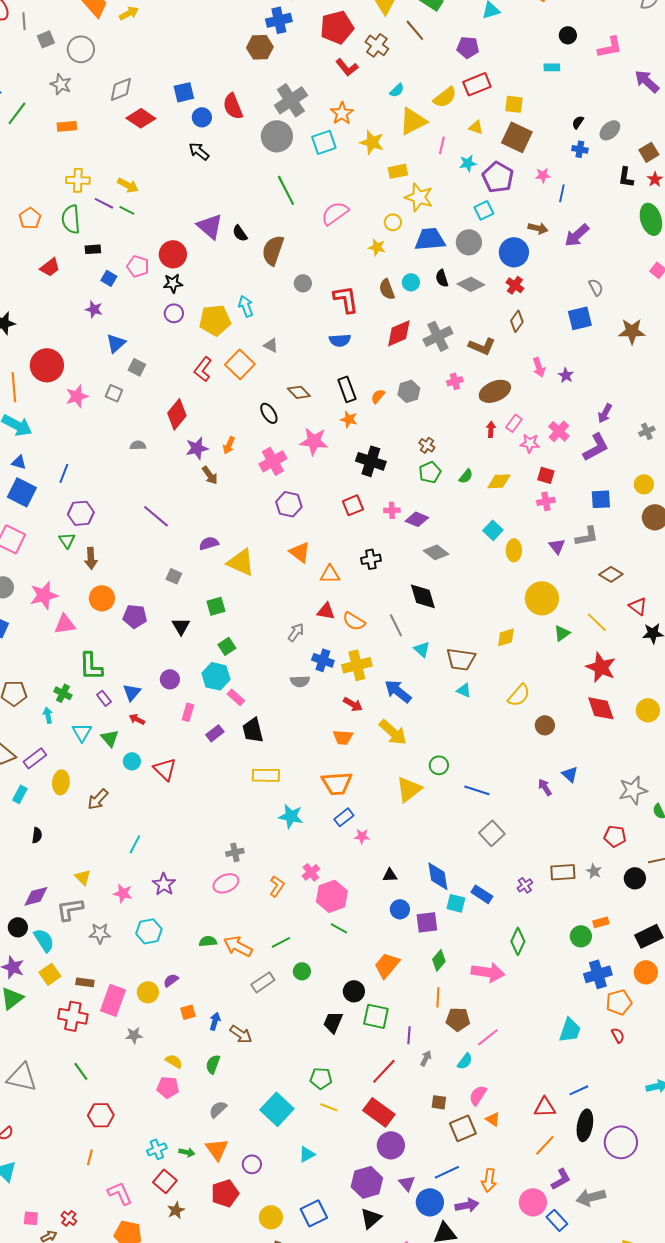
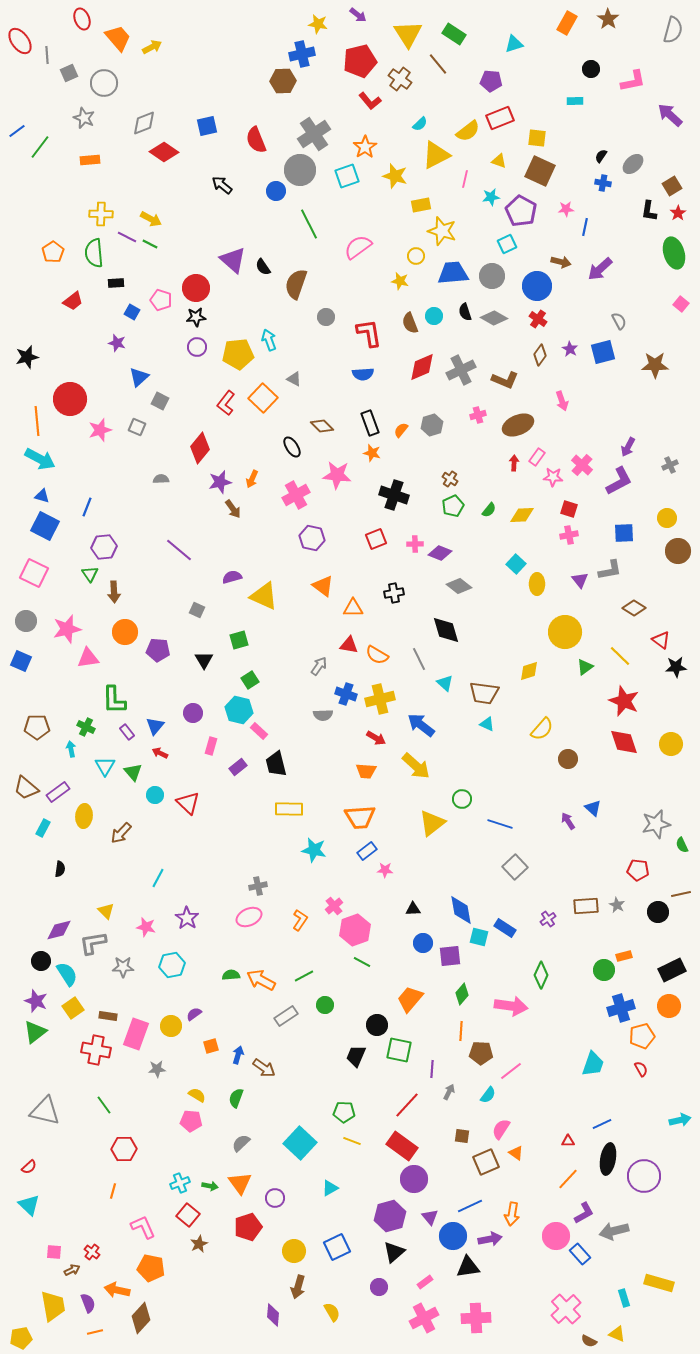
blue circle: (202, 117) -> (276, 191), moved
purple star: (566, 375) -> (570, 349), moved
red triangle: (545, 1107) -> (568, 1141), size x0.6

